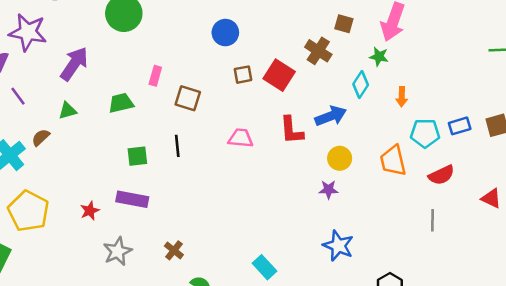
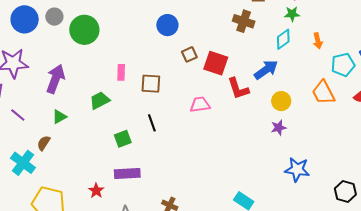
red square: (279, 75) -> (216, 63), moved
cyan diamond: (361, 84) -> (283, 39), turned 35

